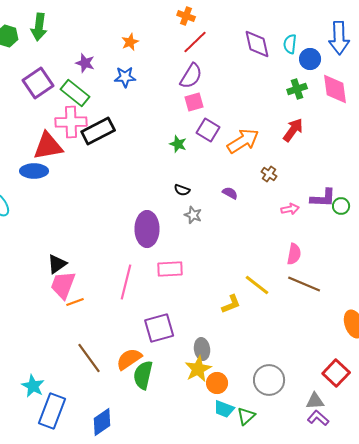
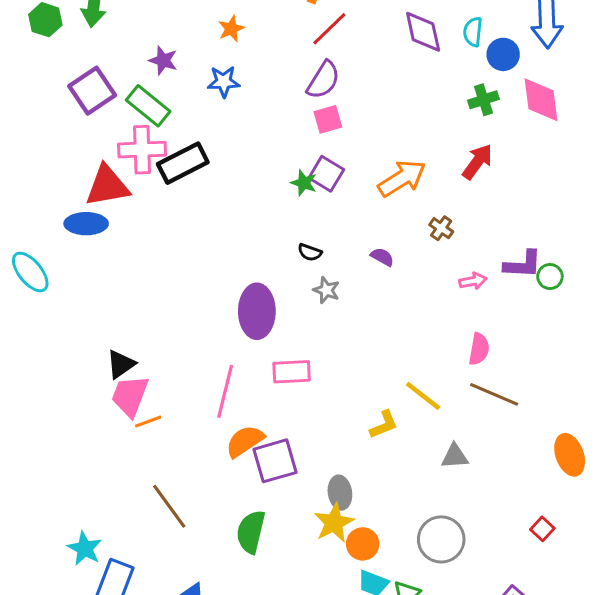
purple square: (208, 130) -> (326, 174), moved
orange semicircle: (129, 359) -> (245, 441), moved
red square: (336, 373) -> (542, 529), size x0.6
gray triangle: (315, 401) -> (455, 456), moved

